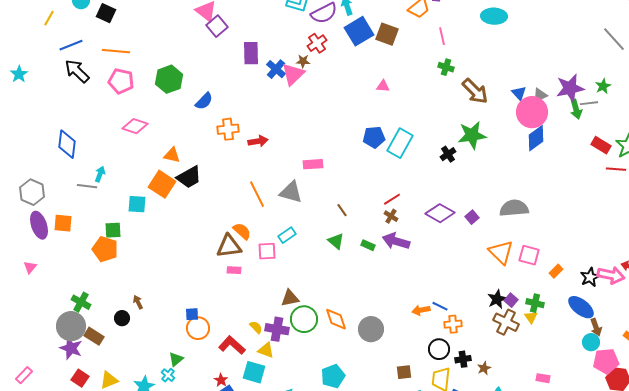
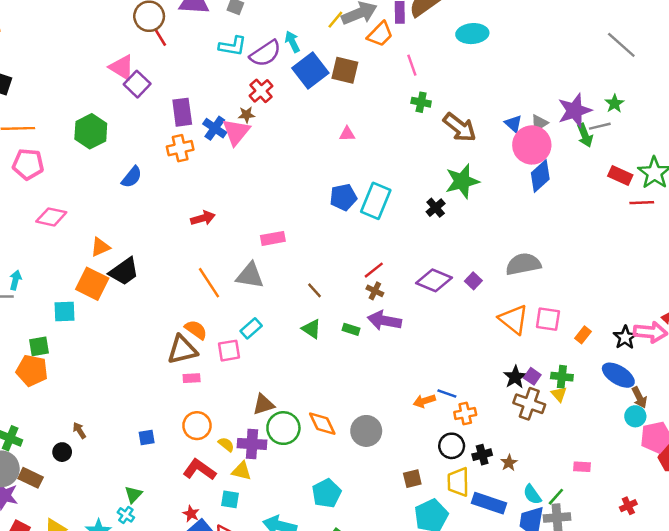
green hexagon: (169, 79) -> (91, 131), moved
orange cross: (228, 129) -> (180, 148), moved
orange triangle: (172, 155) -> (100, 247), turned -30
orange circle: (198, 328) -> (197, 426), moved
cyan square: (254, 372) -> (230, 499), size x0.7

